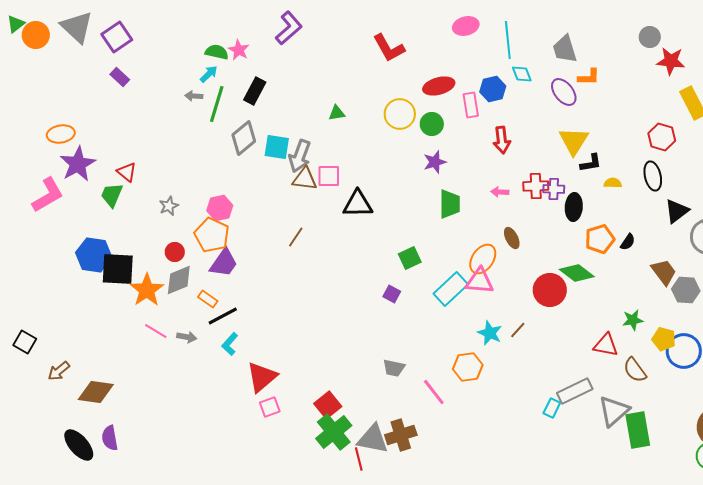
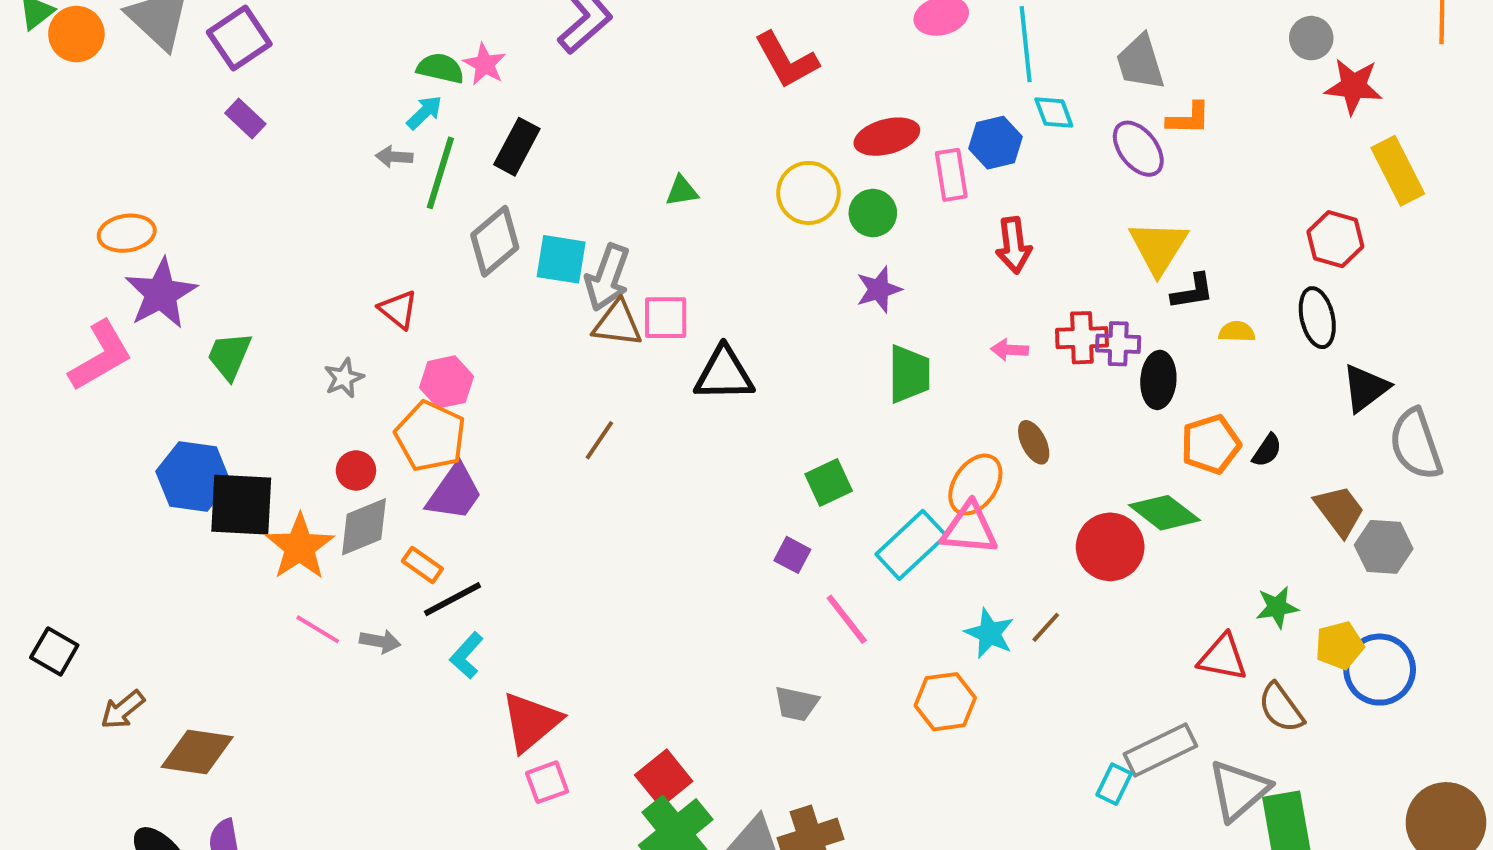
red triangle: (127, 172) -> (398, 310), moved
yellow pentagon: (664, 339) -> (1339, 645), turned -30
pink line: (434, 392) -> (847, 619), moved

